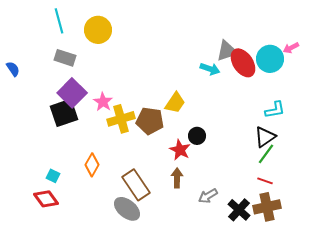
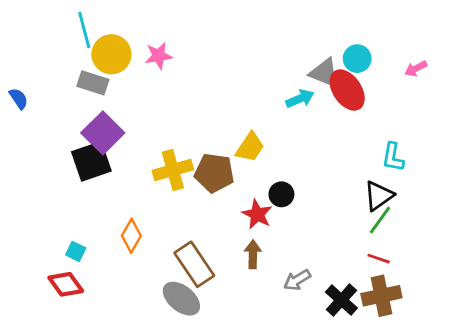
yellow circle: (98, 30) -> (111, 54), moved
gray triangle: (227, 51) -> (324, 73), turned 40
cyan circle: (270, 59) -> (357, 59), moved, size x0.7
cyan arrow: (210, 69) -> (300, 99), turned -42
pink star: (103, 102) -> (159, 56), moved, turned 30
cyan L-shape: (275, 110) -> (393, 157), turned 110

